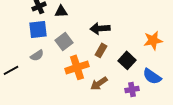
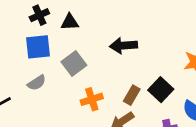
brown rectangle: (101, 50) -> (132, 95), moved
orange cross: (77, 67) -> (92, 99), size x0.7

